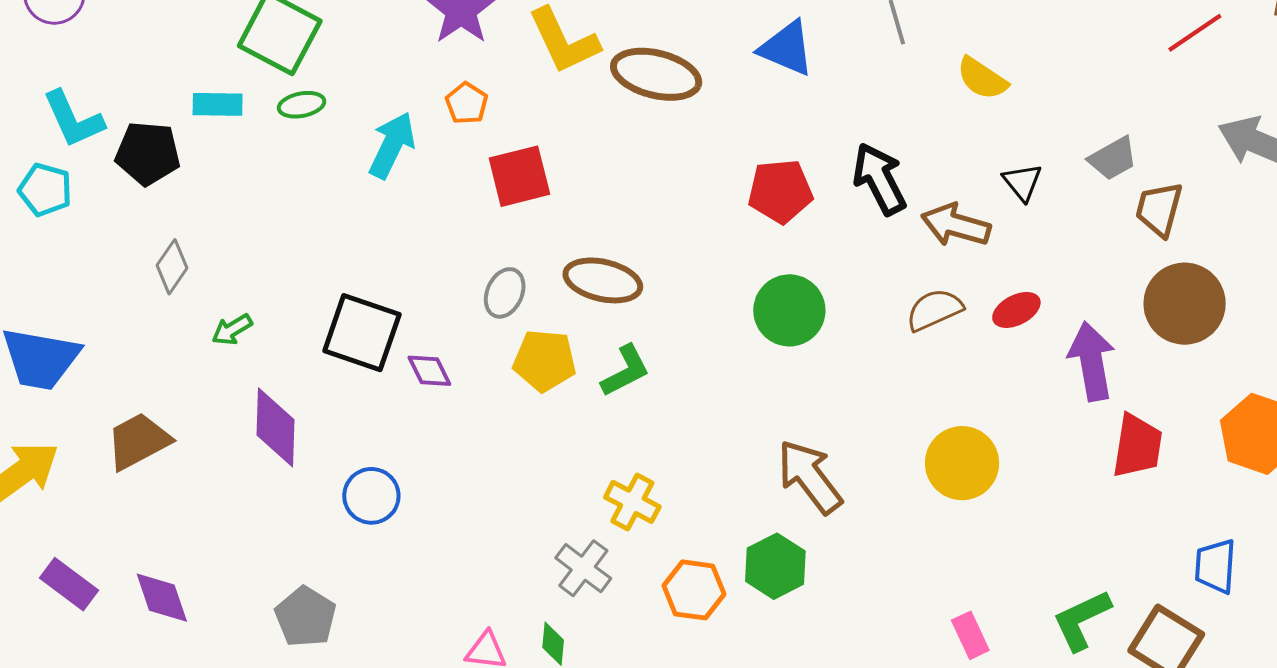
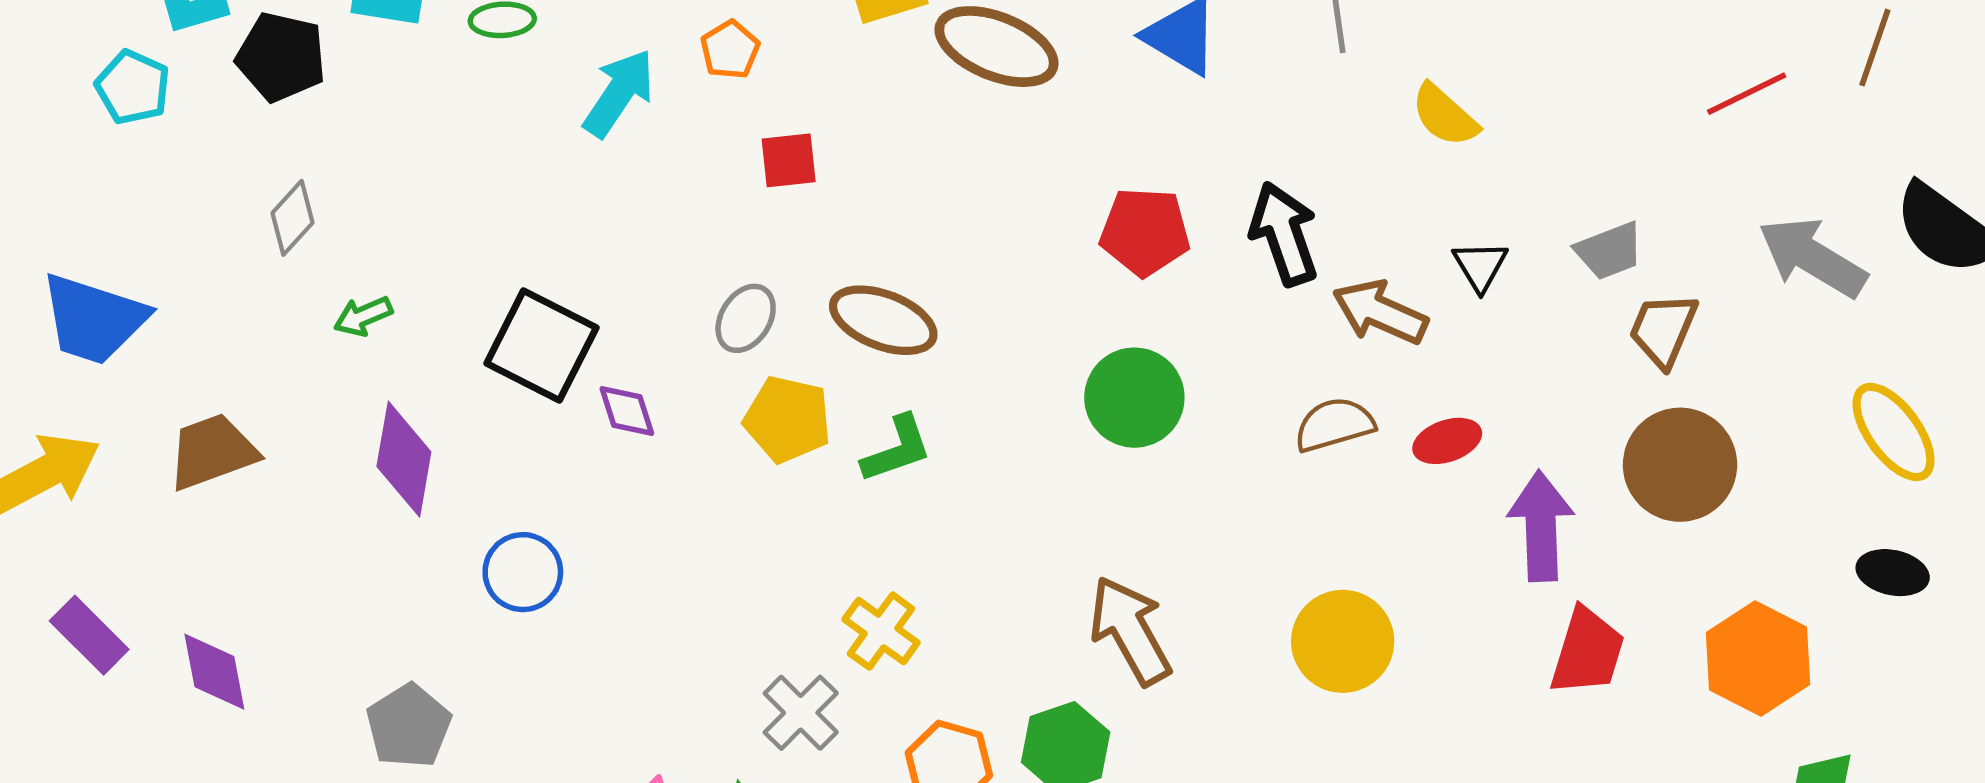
red square: (519, 176) -> (789, 160), size x0.7

